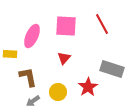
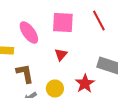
pink ellipse: (32, 36) -> (29, 32), turned -60

